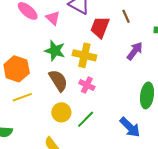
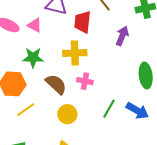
green star: (55, 51) -> (33, 58), moved
green line: (86, 119) -> (109, 109), moved

